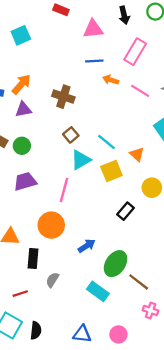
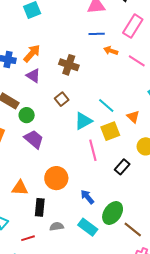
purple triangle: (23, 110) -> (33, 76), turned 42
brown square: (71, 135) -> (62, 99), moved
green circle: (22, 146) -> (27, 115), moved
purple trapezoid: (25, 181) -> (34, 139), turned 55
pink line: (64, 190) -> (93, 150), moved, turned -30
blue arrow: (87, 246) -> (87, 197), turned -98
gray semicircle: (52, 280) -> (57, 226), turned 48
cyan rectangle: (98, 291) -> (88, 227), moved

